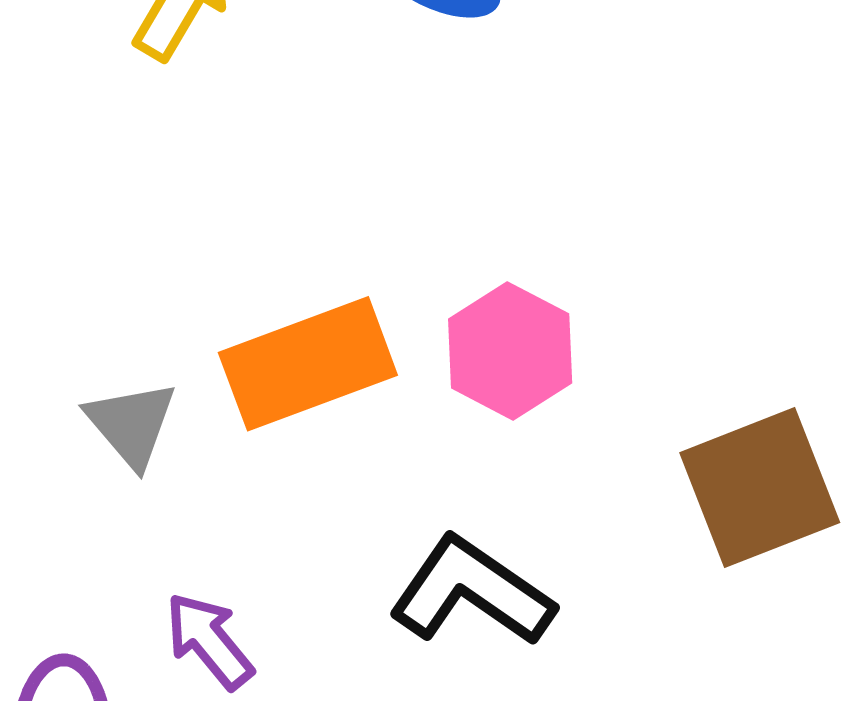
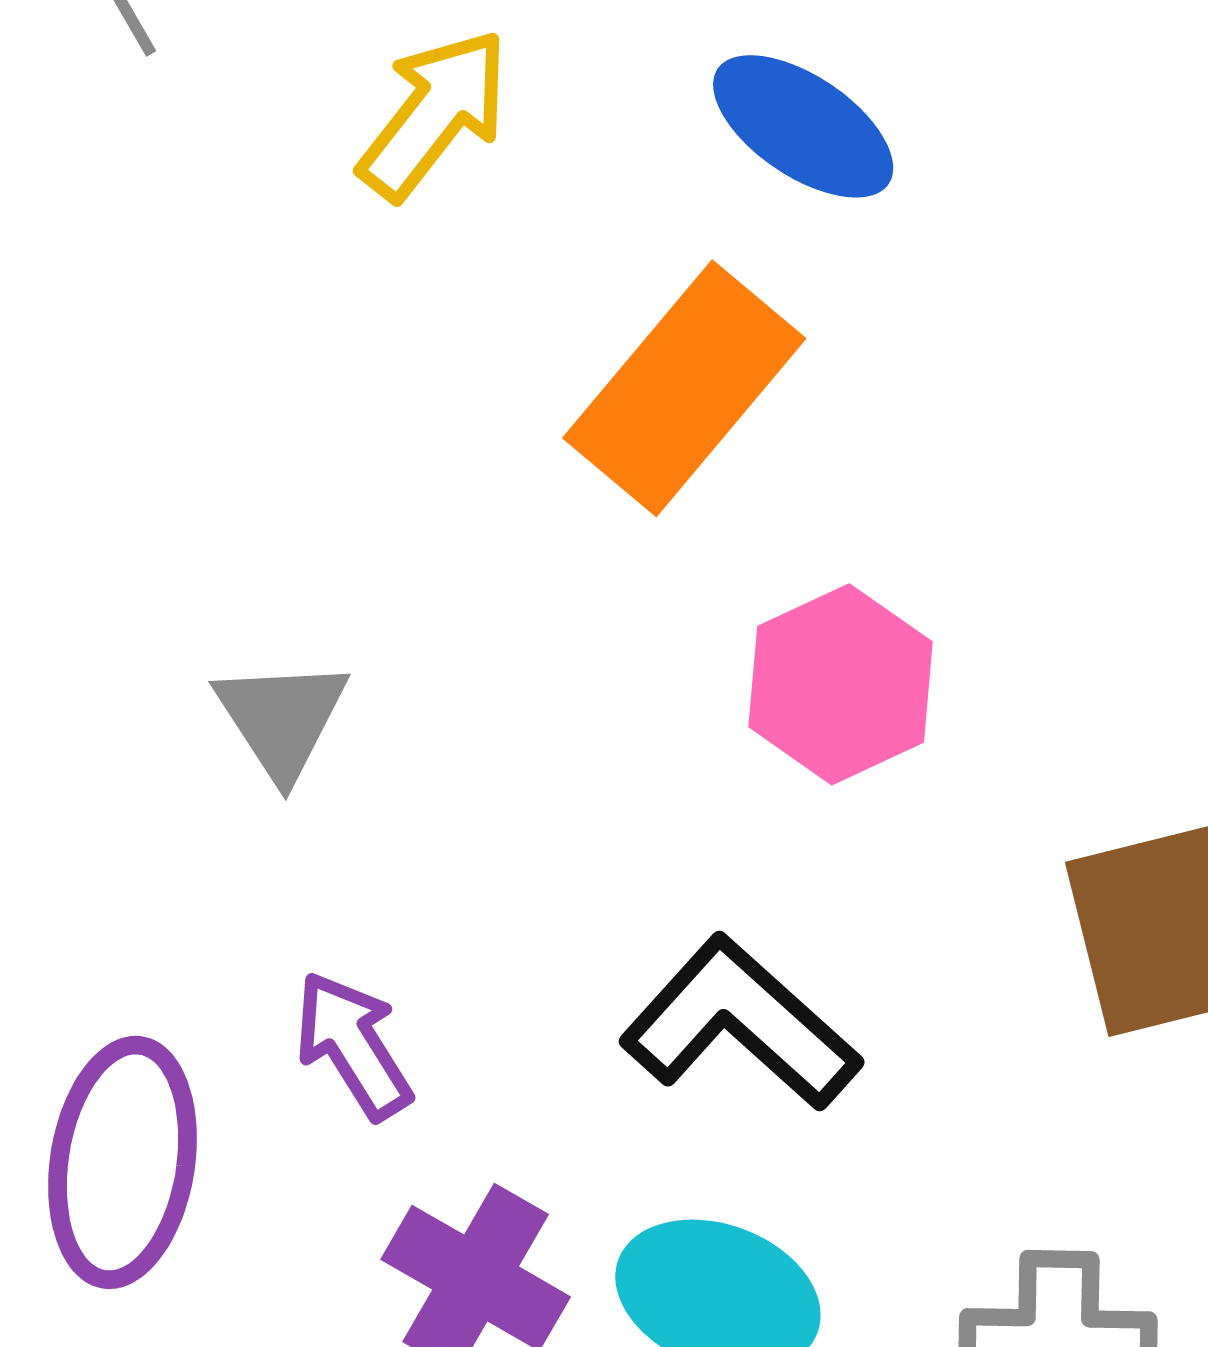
orange rectangle: (308, 364) -> (684, 388), moved, turned -37

